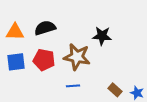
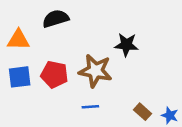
black semicircle: (45, 28) -> (56, 19), moved

